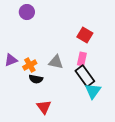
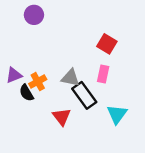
black rectangle: (85, 76) -> (84, 95), moved
black semicircle: (36, 79) -> (26, 93), moved, turned 48
red triangle: (44, 107) -> (62, 117), moved

